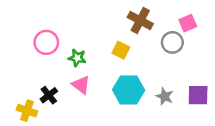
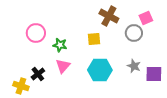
yellow square: (121, 50) -> (94, 39), turned -32
pink triangle: (81, 85) -> (63, 66), turned 35
gray star: (165, 96) -> (134, 66), moved

